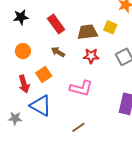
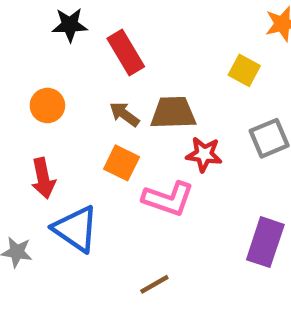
black star: (21, 17) -> (70, 25), moved
brown trapezoid: (87, 32) -> (173, 113), moved
red star: (91, 56) -> (204, 154), moved
orange square: (44, 74) -> (122, 163), moved, turned -35

